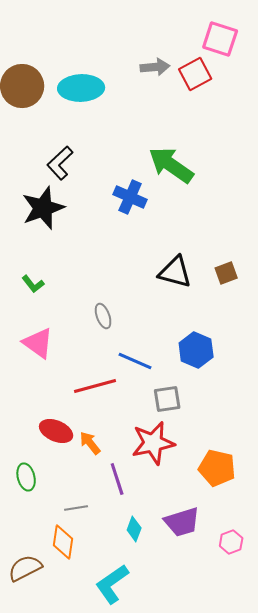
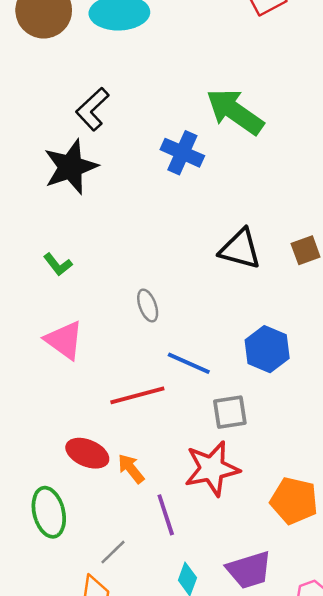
green ellipse: (26, 477) -> (49, 512), size x1.4
gray line: (76, 508) -> (113, 552), turned -35

